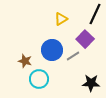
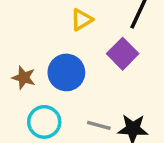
gray line: (73, 56) -> (99, 125), moved, turned 48
brown star: (25, 61) -> (24, 78), moved

